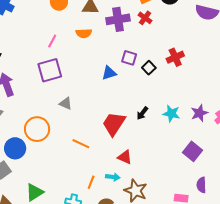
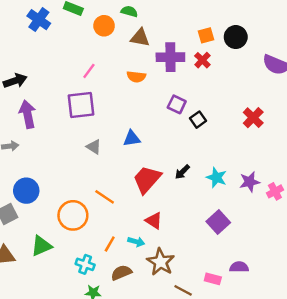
orange semicircle: (84, 33) -> (136, 77), moved
red cross: (175, 57) -> (253, 118), moved, turned -30
blue triangle: (109, 73) -> (132, 138), moved
orange circle: (37, 129) -> (73, 215), moved
purple square: (193, 151) -> (218, 222), moved
purple semicircle: (201, 185) -> (239, 267), turned 84

